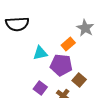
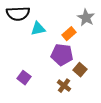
cyan triangle: (40, 53) -> (38, 29), moved
purple square: (40, 88) -> (24, 78), moved

